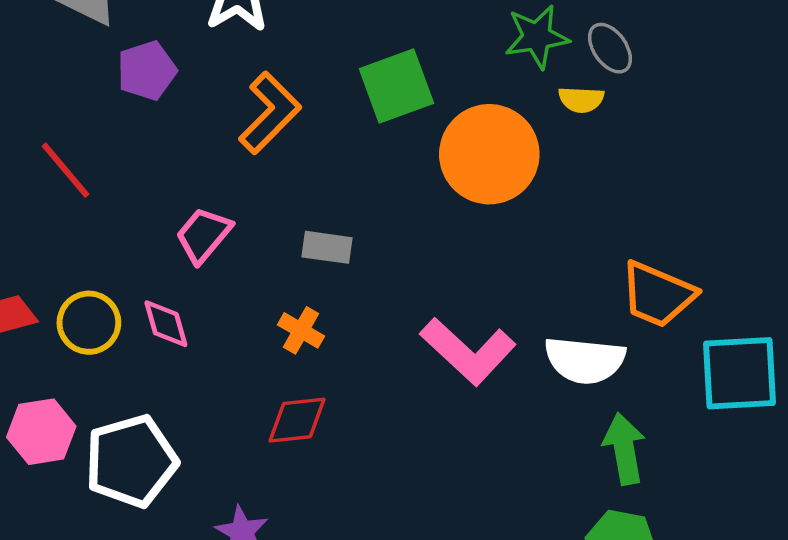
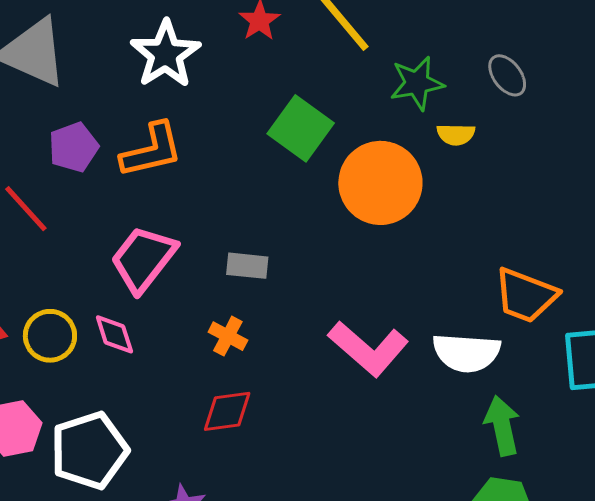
gray ellipse: (610, 48) -> (507, 75), moved
purple pentagon: (147, 71) -> (74, 147), moved
green square: (396, 86) -> (301, 128), turned -32
orange L-shape: (270, 113) -> (152, 150), moved, turned 34
pink trapezoid: (203, 235) -> (143, 259), size x1.4

